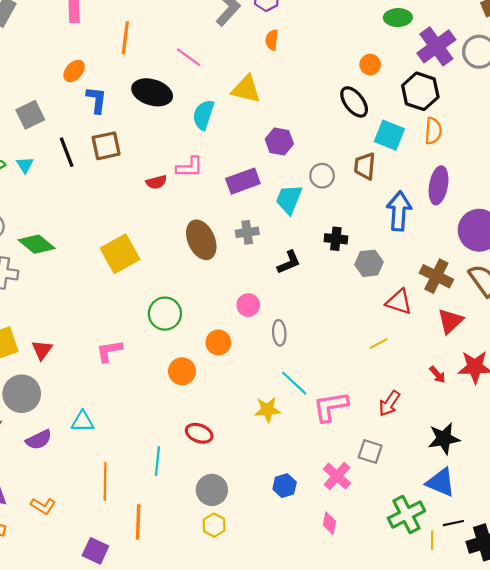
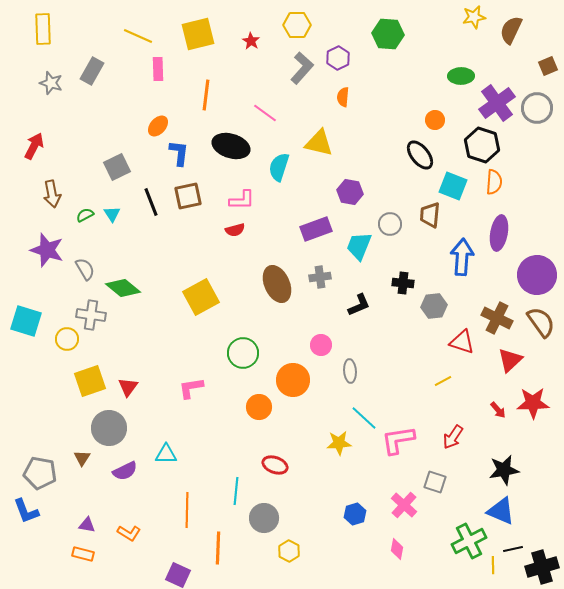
pink L-shape: (189, 167) -> (242, 200), moved
orange circle: (218, 342) -> (293, 380), size x1.4
gray circle: (212, 490) -> (264, 518), moved

